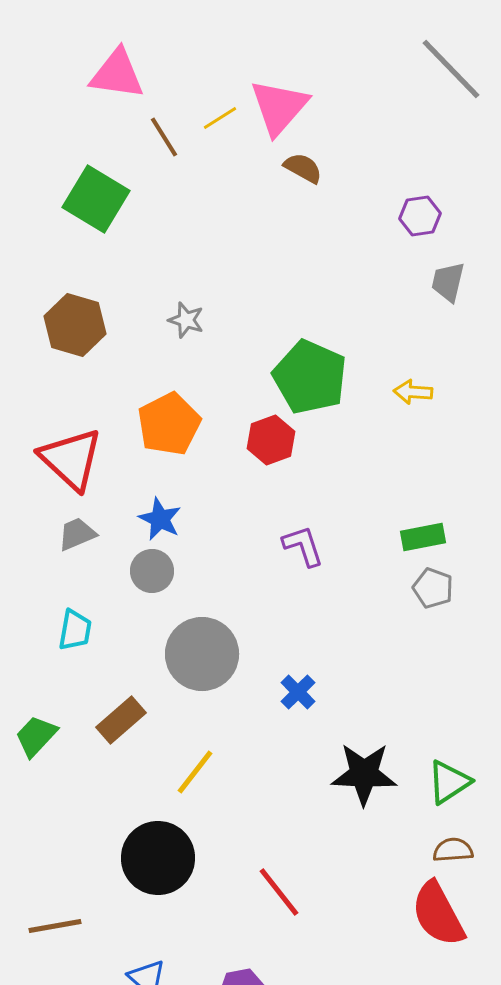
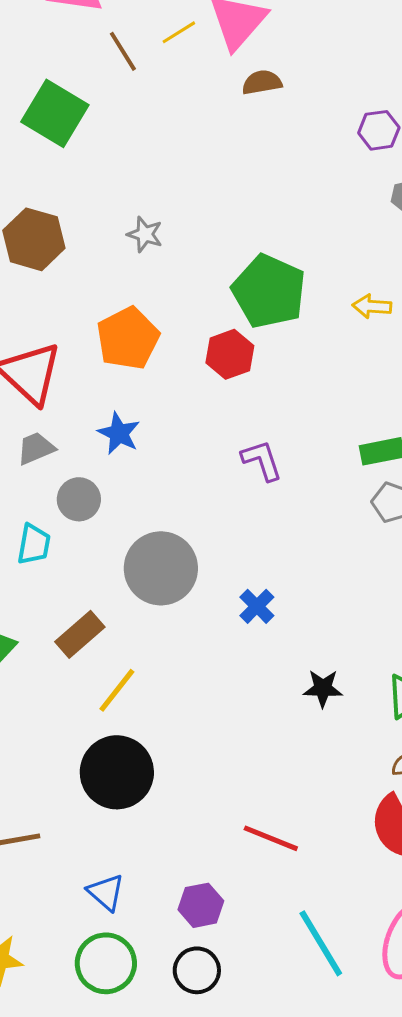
brown semicircle: (303, 168) -> (262, 82), turned -39
gray circle: (152, 571) -> (79, 499), moved
yellow line: (195, 772) -> (117, 690), moved
black star: (364, 774) -> (323, 688), size x0.6
red line: (279, 892) -> (271, 838), moved, turned -30

